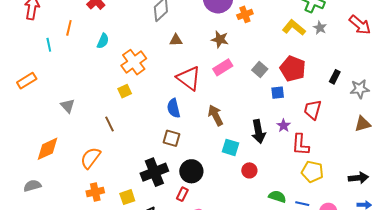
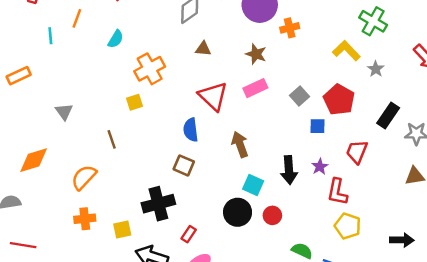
gray star: (320, 28) -> (376, 69), moved
black rectangle: (335, 77) -> (388, 116), size x1.5
black circle: (191, 171) -> (238, 212), moved

